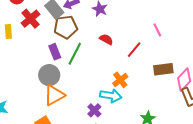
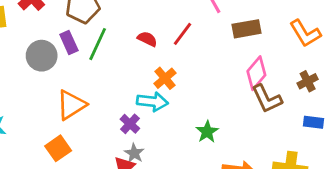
red semicircle: (106, 39) -> (147, 39), moved
brown rectangle: (163, 69) -> (246, 29), moved
gray circle: (49, 75) -> (42, 56), moved

